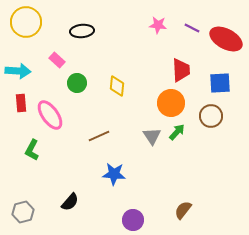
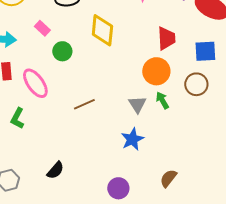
yellow diamond: (117, 86) -> (102, 30), moved, size x1.5
green arrow: (177, 132) -> (162, 100), turned -72
blue star: (114, 174) -> (132, 139), moved, turned -30

